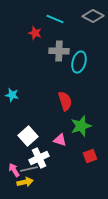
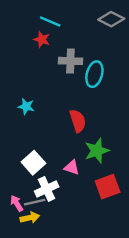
cyan line: (55, 19) -> (50, 22), moved
cyan star: (12, 95) -> (26, 106), moved
red square: (90, 156) -> (108, 187), size x1.5

